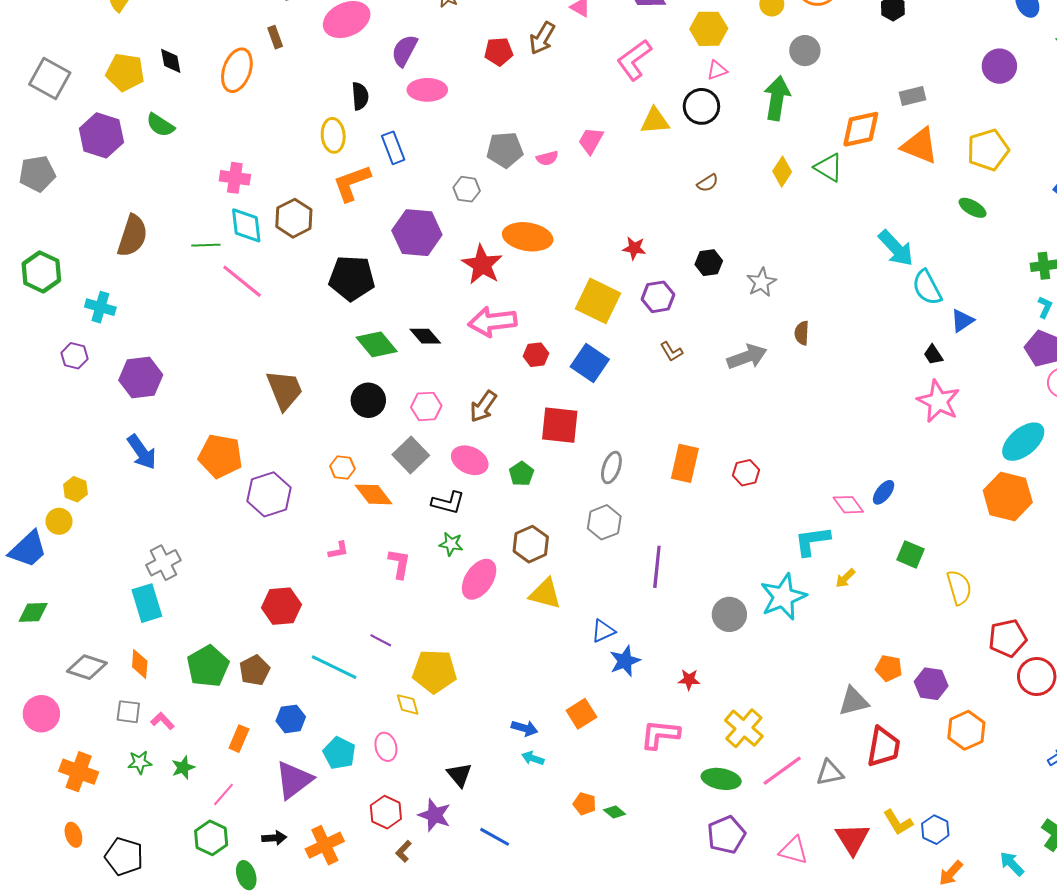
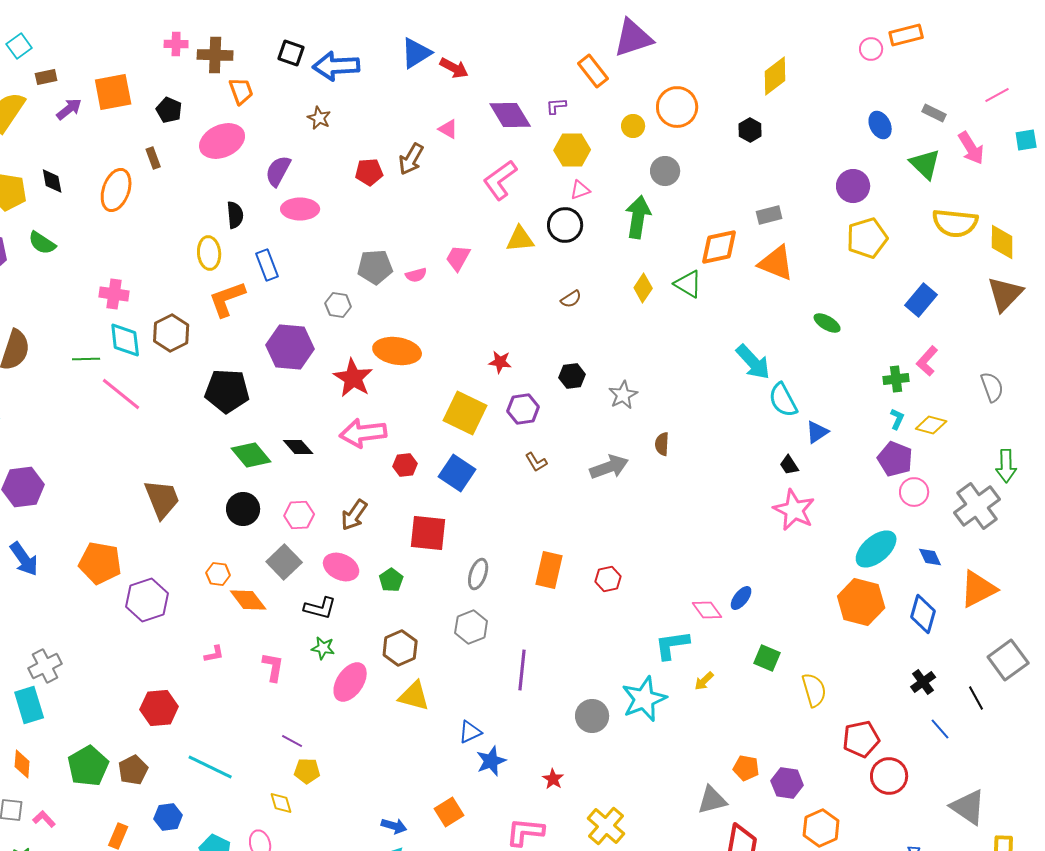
yellow pentagon: (988, 150) -> (867, 238), moved
purple line: (381, 640) -> (292, 741), moved
yellow pentagon: (435, 671) -> (307, 771), size x0.6
red star: (689, 680) -> (553, 779), turned 30

